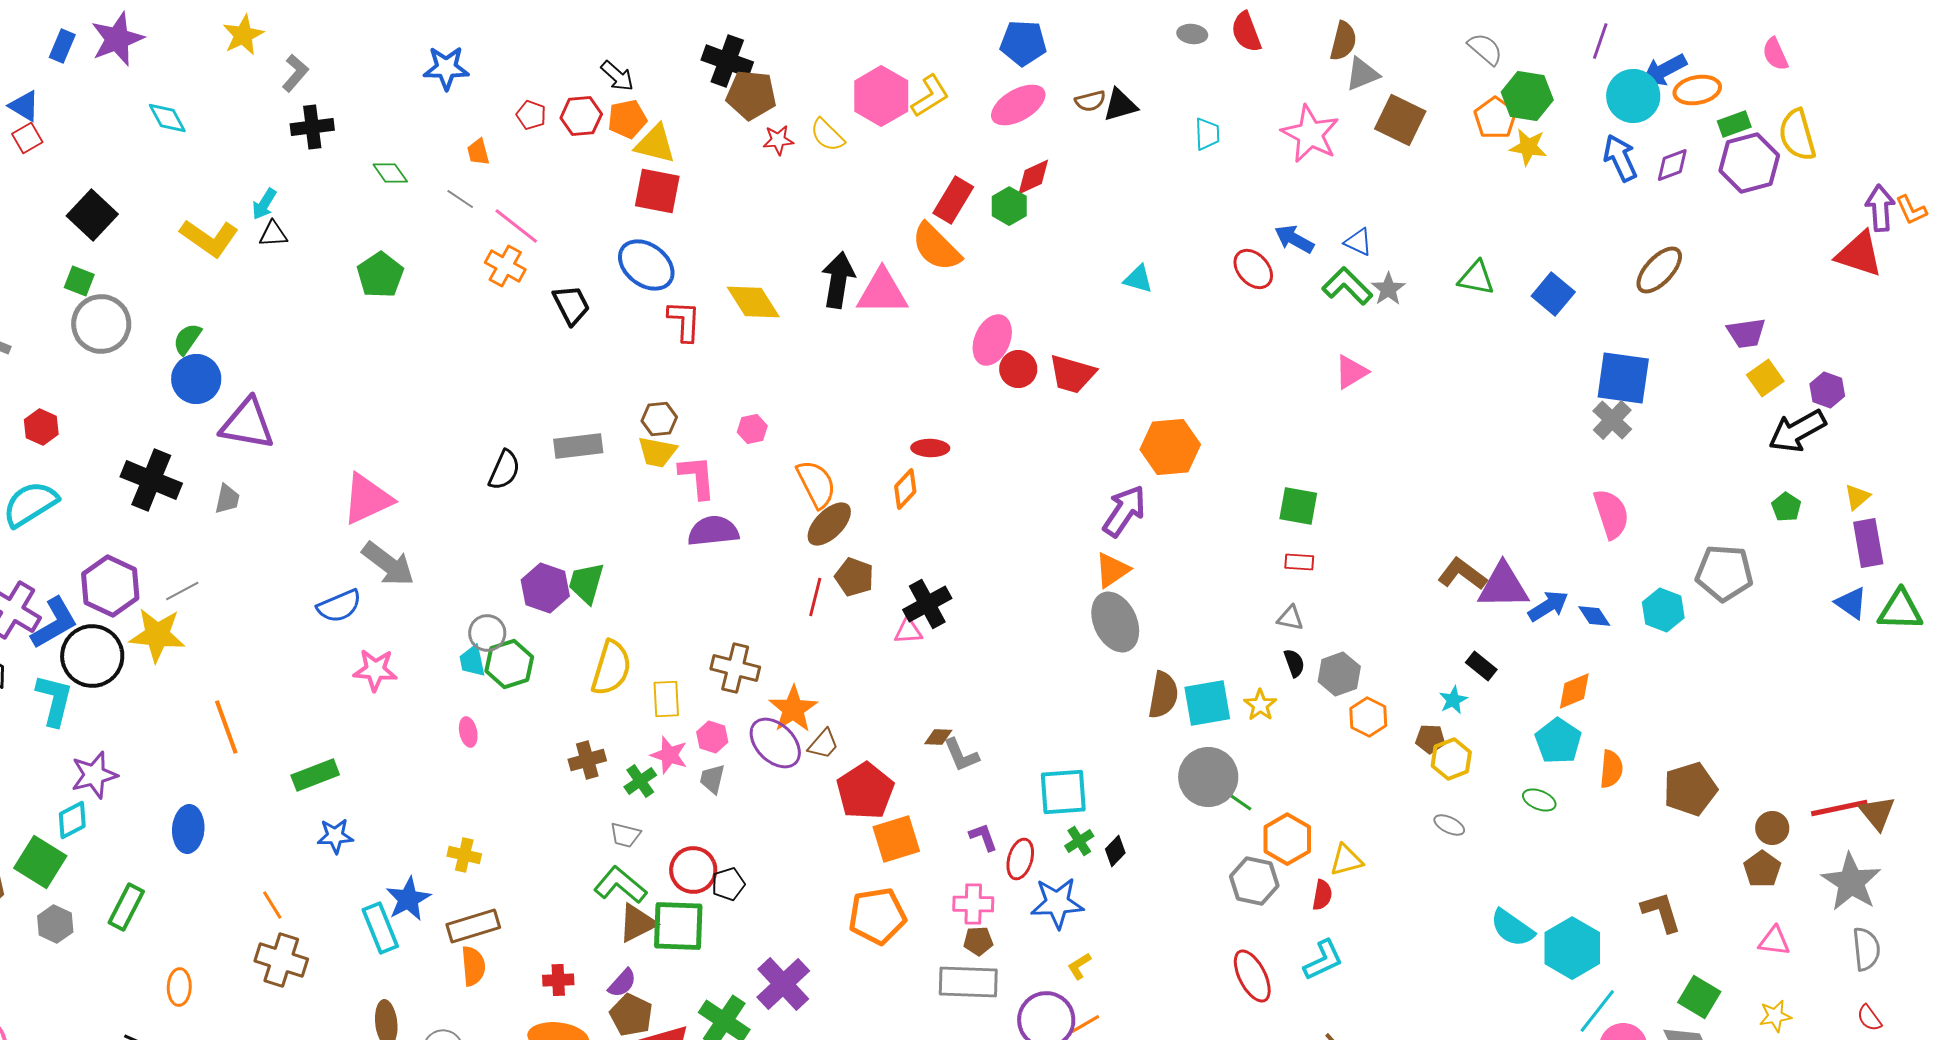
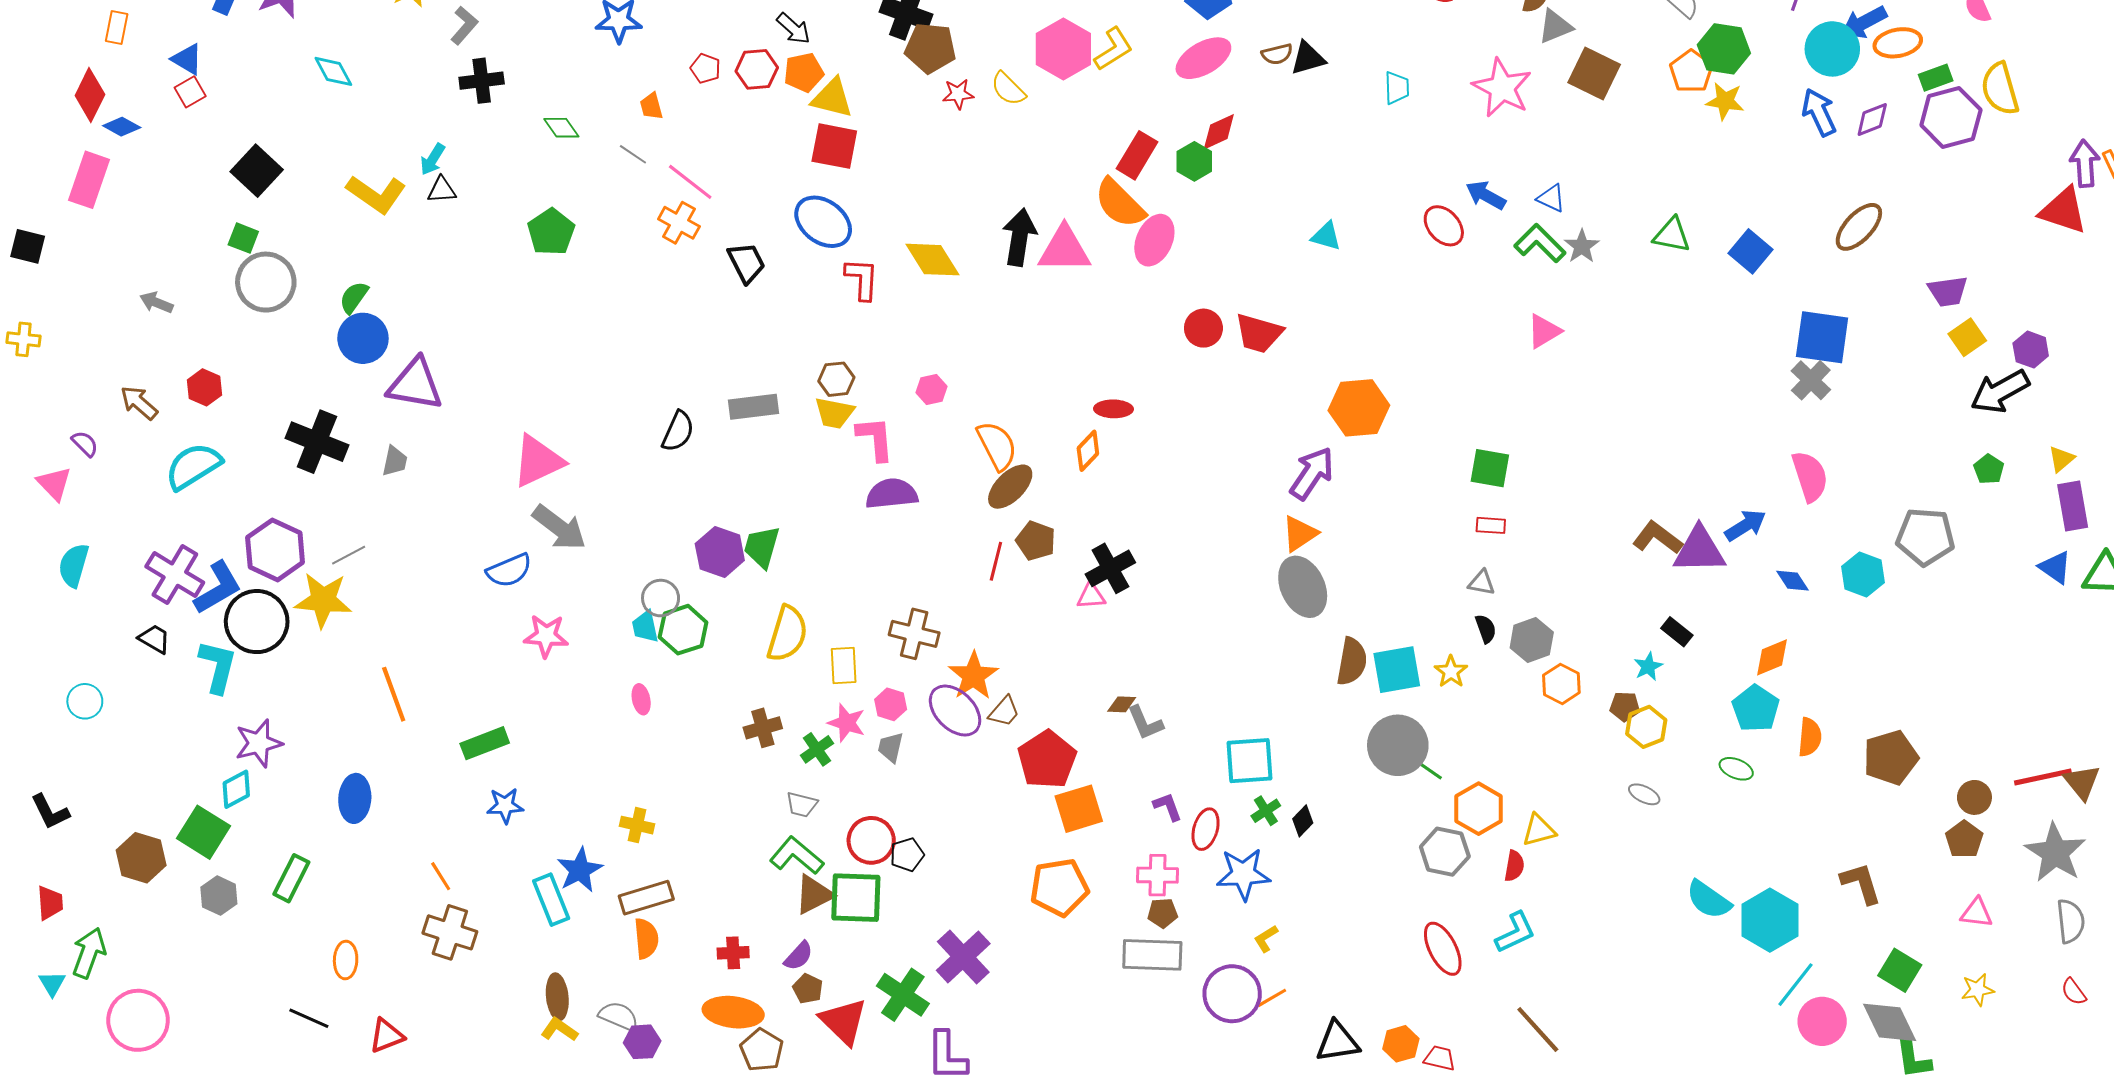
pink ellipse: (992, 340) -> (1154, 240), moved
blue arrow: (1548, 606) -> (1745, 525), moved
brown pentagon: (631, 1015) -> (808, 989), size x0.7

